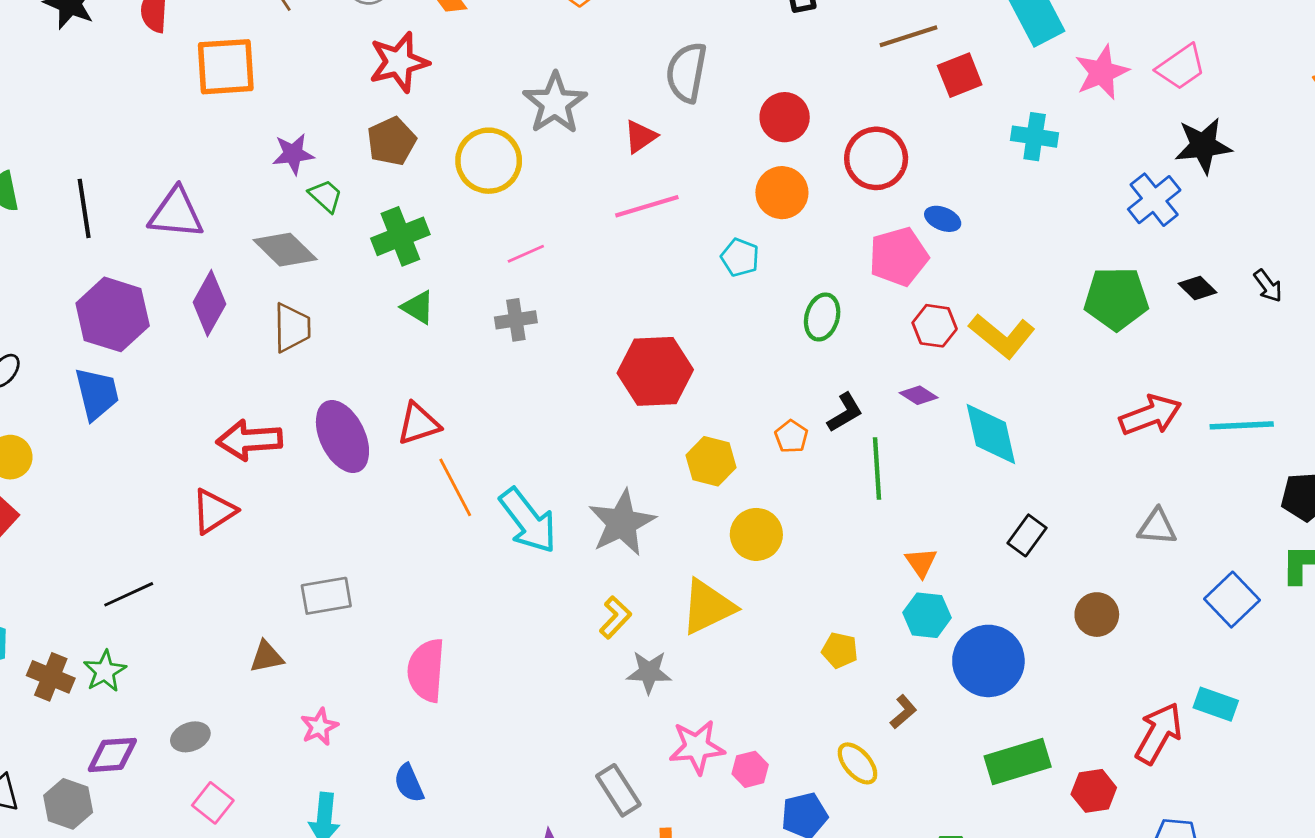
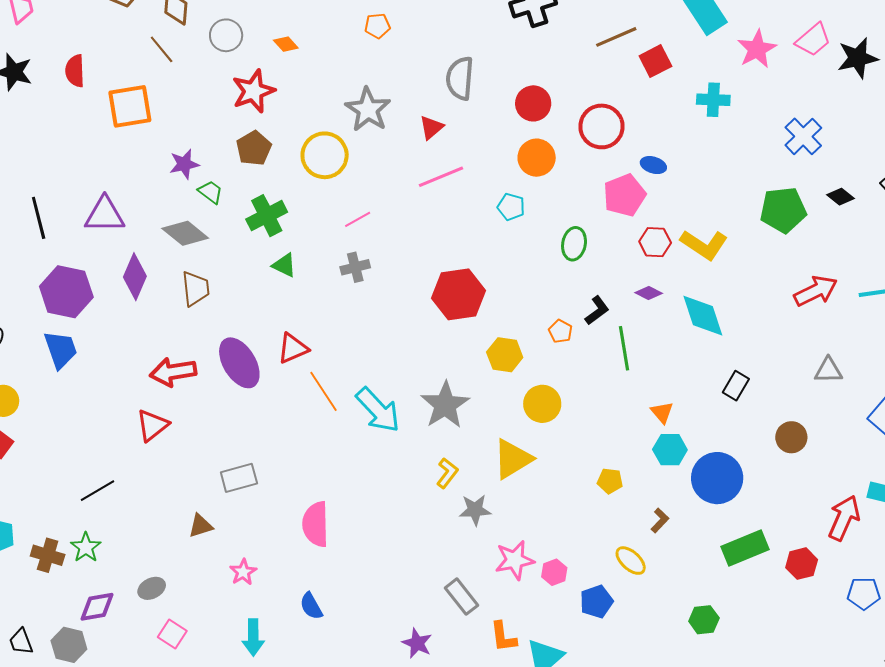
black star: (1203, 146) -> (858, 58), moved

